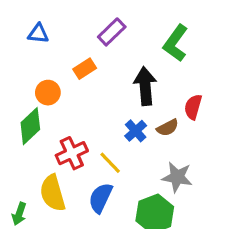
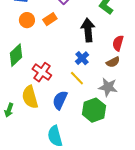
orange circle: (48, 93) -> (27, 20), moved
brown semicircle: (168, 128) -> (113, 62), moved
red cross: (72, 153) -> (42, 72), turned -30
yellow line: (110, 163) -> (77, 78), moved

